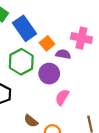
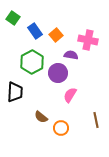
blue rectangle: (24, 28) -> (35, 31), size x0.7
orange square: (47, 43) -> (56, 35), moved

